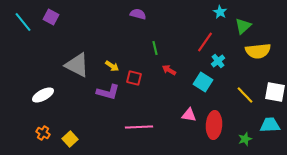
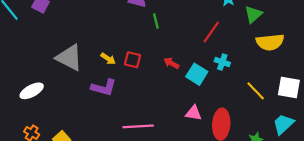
green line: (155, 48) -> (156, 21), moved
cyan cross: (218, 61) -> (222, 62), moved, turned -32
red square: (134, 78) -> (133, 60), moved
cyan square: (203, 82) -> (197, 74), moved
cyan trapezoid: (270, 125) -> (283, 124), turned -40

